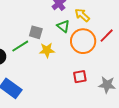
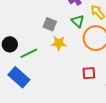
green line: (20, 46) -> (29, 53), moved

